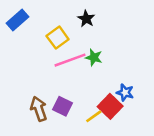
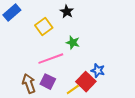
pink line: (70, 60) -> (51, 59), moved

